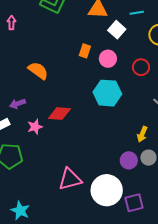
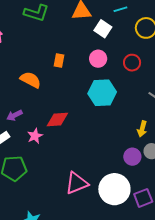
orange rectangle: (85, 51) -> (59, 61), moved

